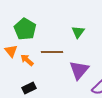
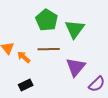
green pentagon: (25, 29) -> (47, 20), moved
green triangle: (78, 32) -> (75, 29), size x1.5

